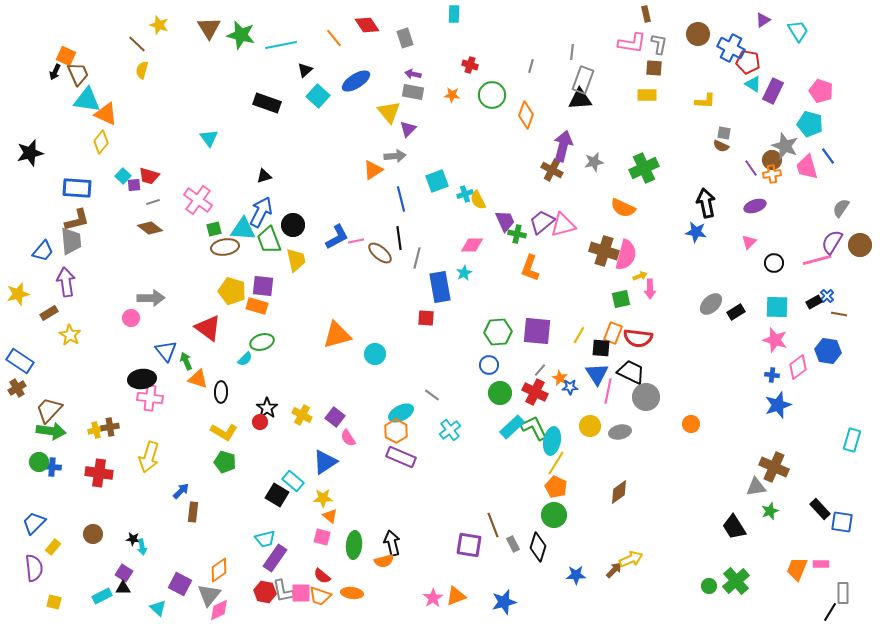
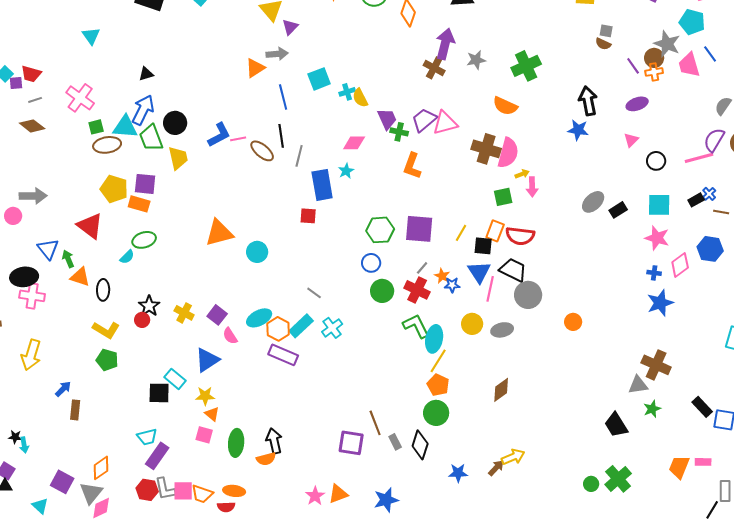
cyan ellipse: (401, 413) -> (259, 318), moved
cyan rectangle: (512, 427) -> (301, 326), moved
black square: (277, 495) -> (159, 393), turned -30
red semicircle: (322, 576) -> (226, 507), moved, turned -42

